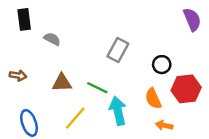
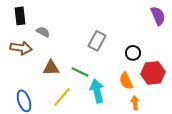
brown arrow: (18, 75) -> (21, 48), moved, size x1.5
orange arrow: (164, 125) -> (135, 103), turned 72

